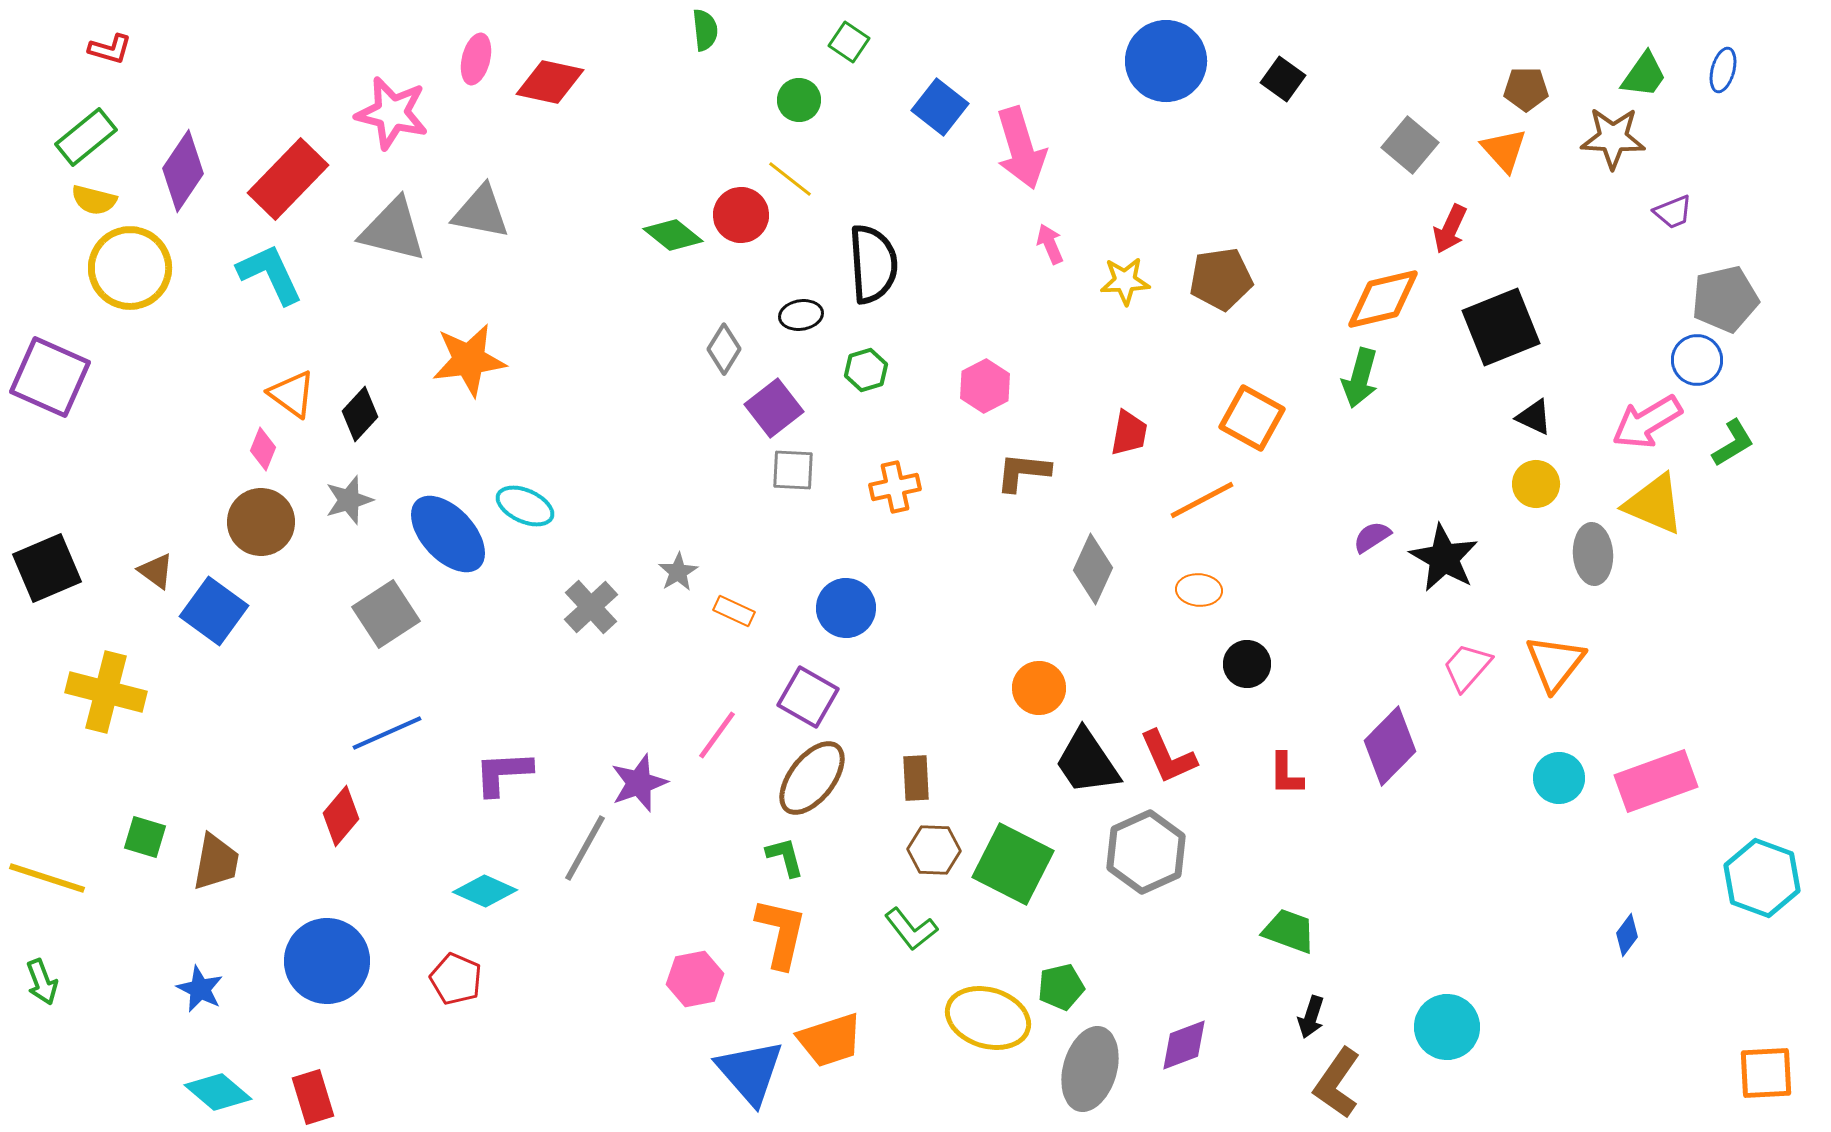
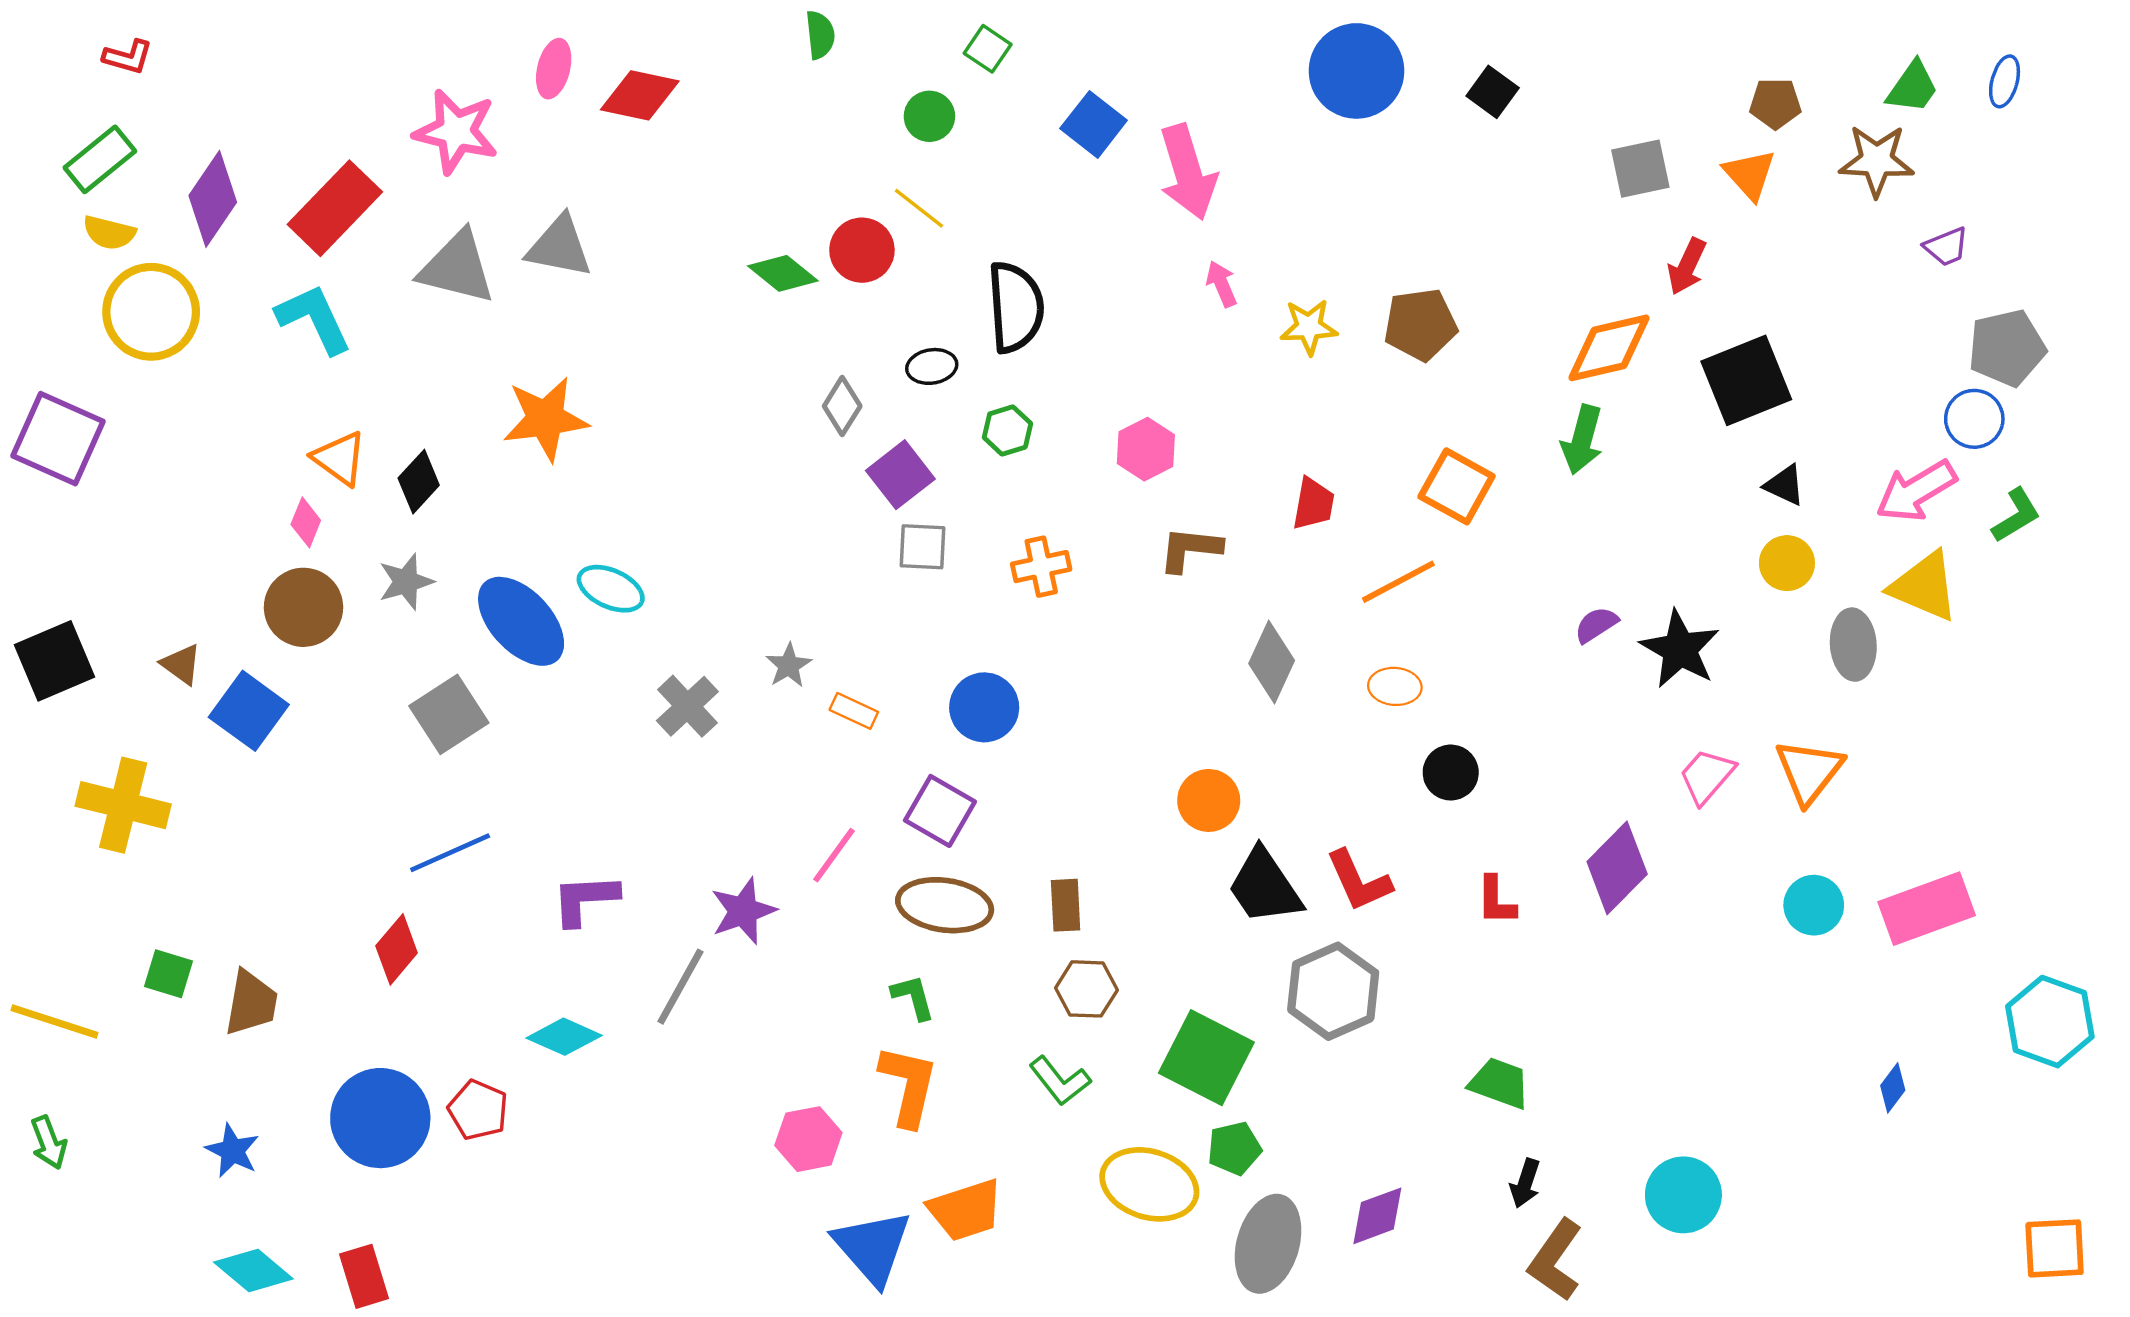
gray square: (1410, 145) -> (1640, 169), turned 38
brown ellipse: (812, 778) -> (945, 905), turned 60
green square: (1013, 864) -> (1206, 1058), moved
red pentagon: (456, 979) -> (478, 1110), moved

